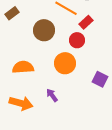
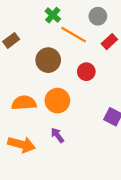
red rectangle: (86, 22) -> (109, 42), moved
orange circle: (65, 63) -> (57, 101), moved

